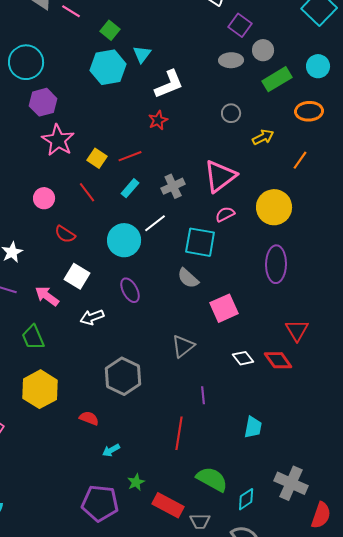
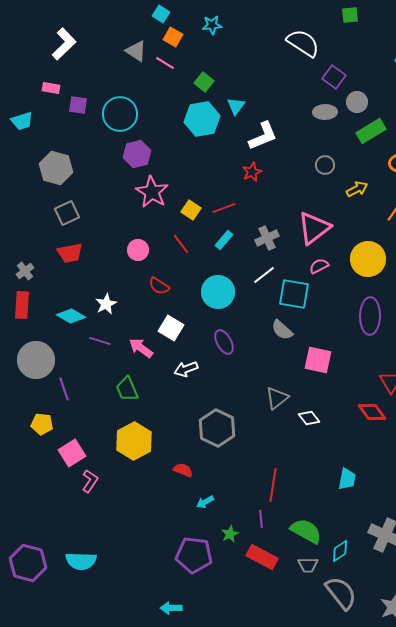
white line: (155, 223) -> (264, 275), moved
pink square: (224, 308) -> (318, 360), turned 36
white diamond: (243, 358) -> (309, 418), moved
purple line: (203, 395) -> (261, 519), moved
gray trapezoid: (200, 521) -> (308, 565), moved

